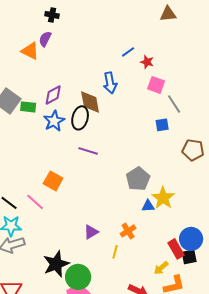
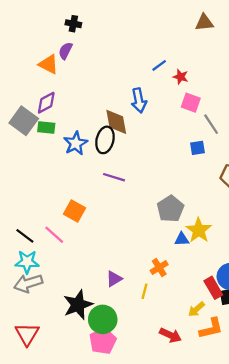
purple diamond: (53, 95) -> (46, 103), moved
purple triangle: (91, 232) -> (114, 279), moved

